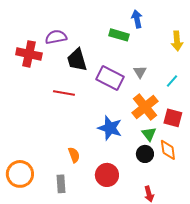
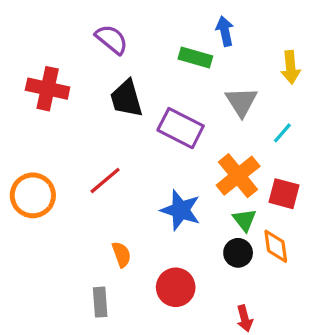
purple semicircle: (56, 37) -> (112, 39), moved, turned 50
gray triangle: (140, 72) -> (241, 102), moved, size x1.5
red line: (64, 93) -> (105, 181), moved, turned -50
orange circle: (20, 174) -> (33, 195), moved

